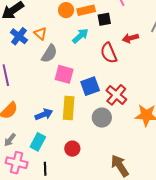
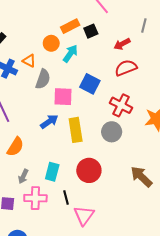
orange circle: (66, 10) -> (51, 43), moved
red semicircle: (109, 53) -> (126, 68), moved, turned 105
blue square: (90, 86) -> (90, 84), moved, turned -30
blue arrow: (44, 114) -> (49, 122), moved
red circle: (72, 149) -> (89, 170), size x1.5

